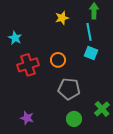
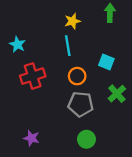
cyan line: (89, 32) -> (68, 46), moved
orange circle: (58, 60) -> (77, 76), moved
green cross: (102, 109) -> (117, 94), moved

